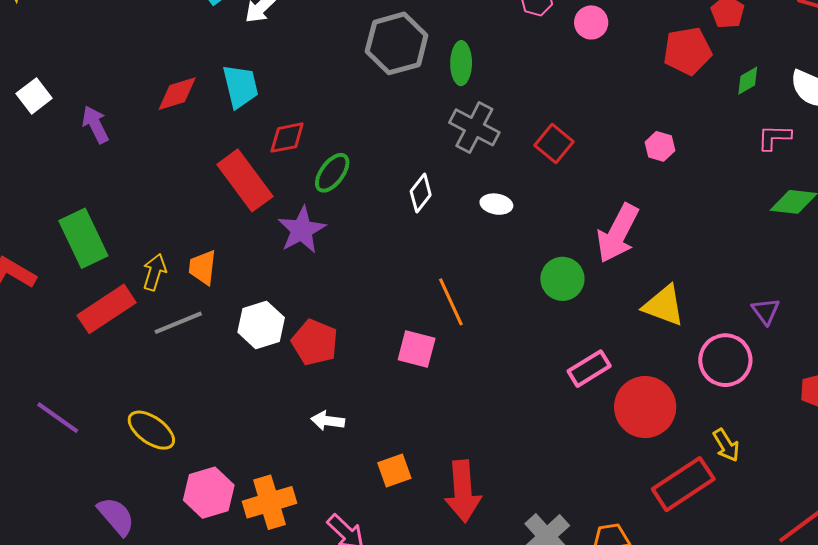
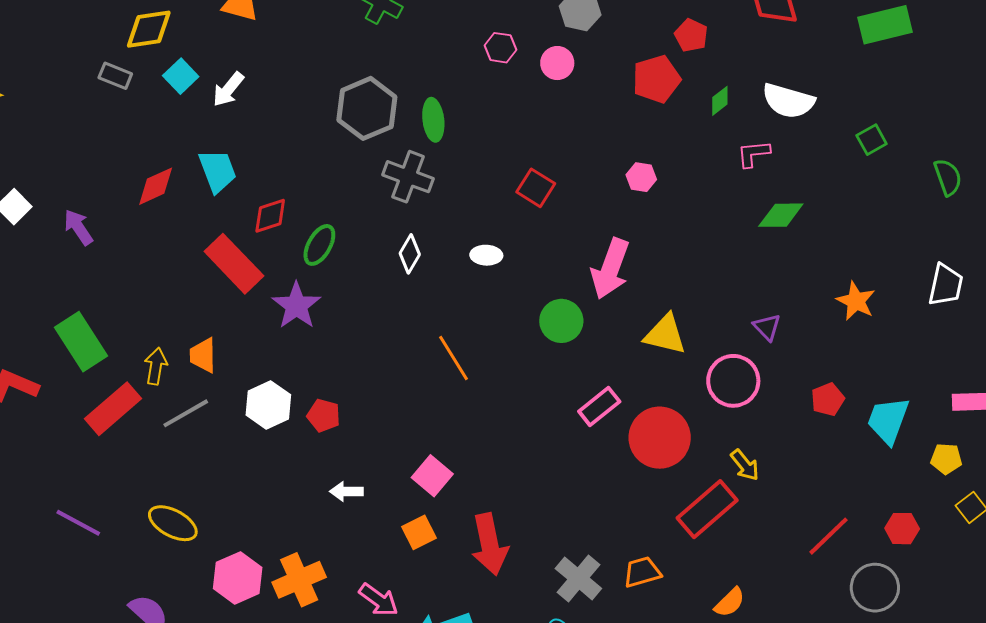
gray cross: (474, 127) -> (408, 177), moved
red pentagon: (315, 342) -> (324, 415), size x0.7
pink square: (417, 349) -> (432, 476), moved, turned 33

